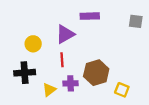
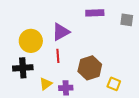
purple rectangle: (90, 16) -> (95, 13), moved
yellow circle: (33, 44) -> (31, 41), size x1.5
purple cross: (71, 83) -> (66, 88), moved

